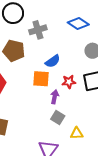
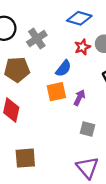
red star: (69, 82) -> (82, 47), moved
purple arrow: (55, 97) -> (79, 98), moved, turned 32

